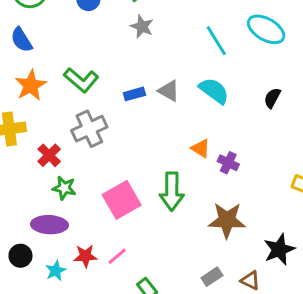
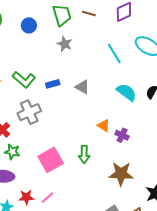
cyan semicircle: (214, 91) -> (126, 92), moved
blue rectangle: (134, 94) -> (53, 84), moved
green arrow: (172, 192) -> (84, 154), size x0.7

